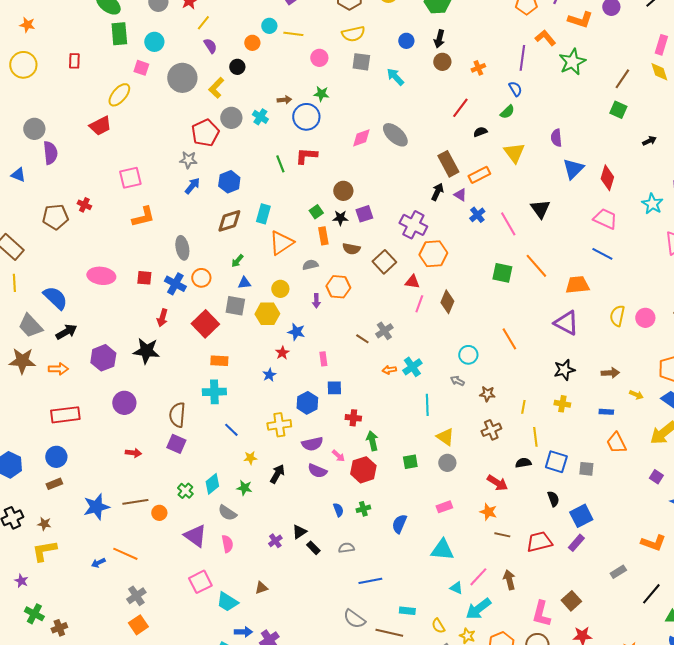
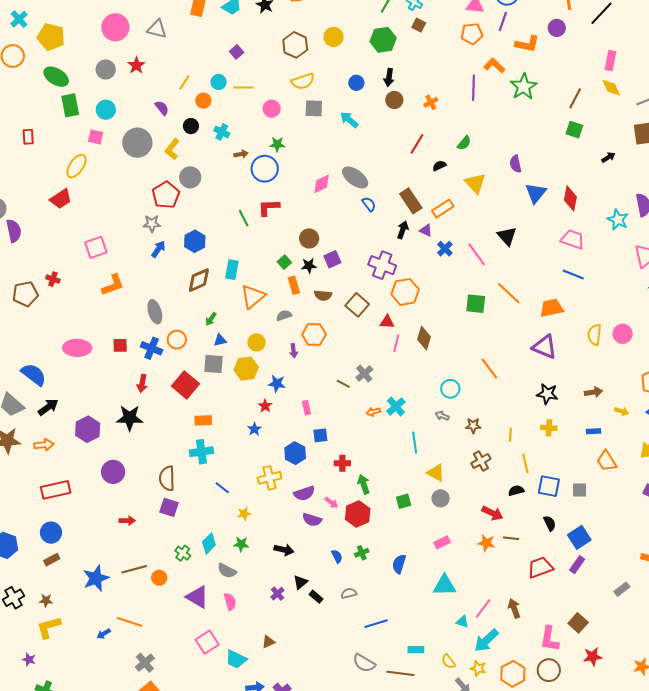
yellow line: (203, 23) -> (184, 82), moved
blue semicircle: (515, 89) -> (369, 204), moved
cyan cross: (260, 117) -> (222, 132), moved
black star: (564, 370) -> (547, 394), turned 30
black arrow: (277, 474) -> (284, 550), moved, turned 78
brown line: (502, 535) -> (511, 538), moved

